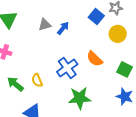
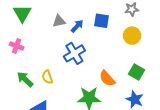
blue square: (96, 17) -> (101, 21), moved, turned -35
orange semicircle: (95, 59) -> (107, 78), moved
blue cross: (67, 68) -> (74, 53), moved

